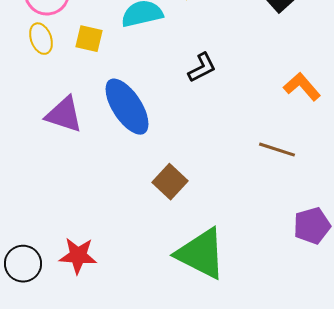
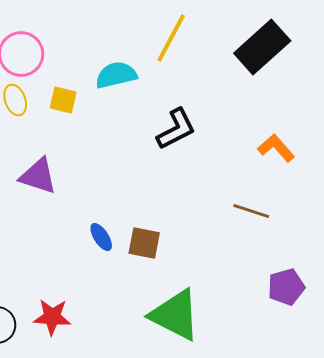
black L-shape: (202, 68) -> (176, 129), size x1.4
blue ellipse: (127, 107) -> (101, 237), moved, size x0.5
brown square: (170, 182) -> (144, 243), turned -32

